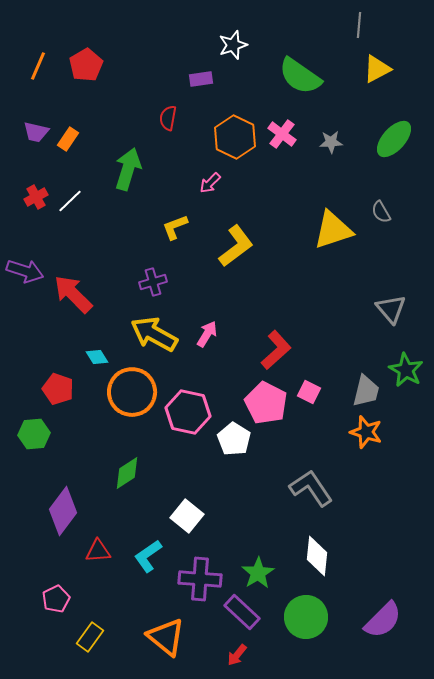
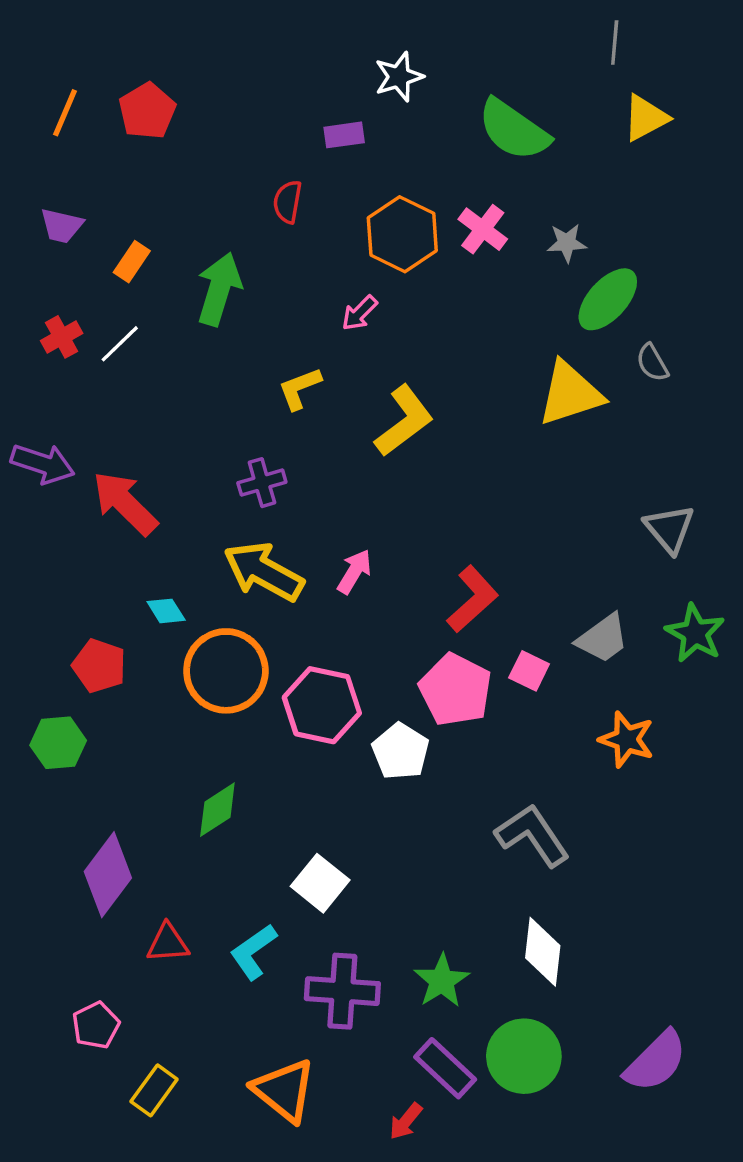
orange rectangle: (68, 139) -> (132, 262), moved
green ellipse: (394, 139) -> (608, 299), moved
gray trapezoid: (366, 391) -> (603, 638), moved, turned 40
purple rectangle: (242, 612) -> (445, 1068), moved

